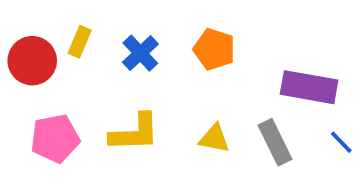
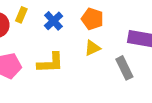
yellow triangle: (214, 138) -> (92, 48), moved, turned -36

